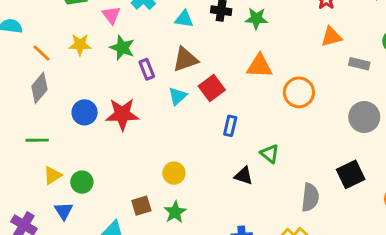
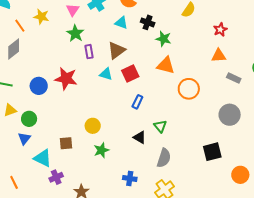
green star: (256, 18) -> (163, 39), moved
yellow star: (80, 45) -> (41, 17), moved
brown triangle: (185, 59) -> (116, 50), turned -30
cyan triangle: (178, 96) -> (106, 74), turned 48
blue circle: (85, 112) -> (39, 86), moved
gray semicircle: (310, 197) -> (164, 158), moved
blue triangle: (64, 211) -> (24, 138), moved
green star: (175, 212) -> (101, 150), moved

